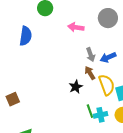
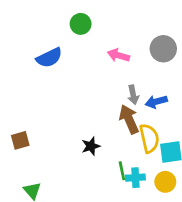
blue semicircle: (26, 36) -> (49, 58), turned 48
brown arrow: (90, 73) -> (129, 119), size x1.5
black star: (76, 87) -> (91, 146), moved

